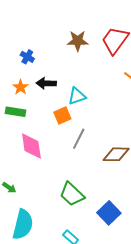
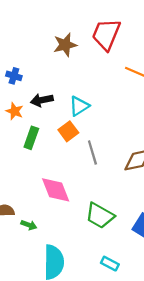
green rectangle: (15, 112) -> (31, 138), moved, turned -66
gray line: (79, 139) -> (92, 152), turned -30
pink diamond: (31, 146) -> (56, 190), moved

